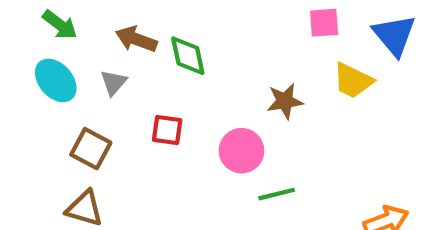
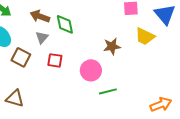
gray triangle: (114, 83) -> (42, 37), moved
brown square: (91, 149) -> (21, 57), moved

